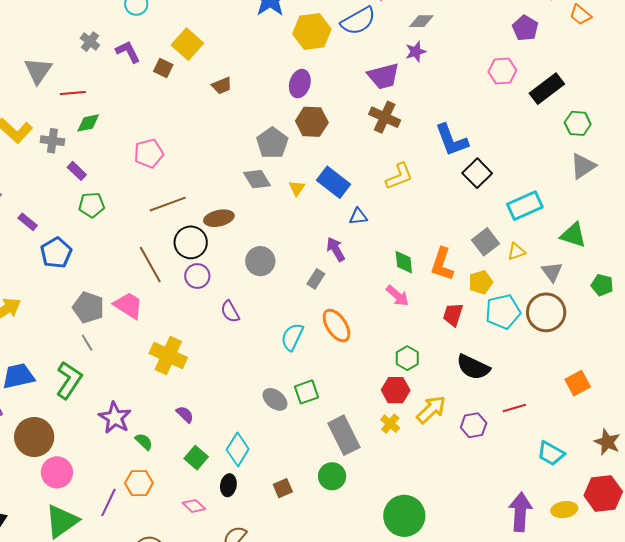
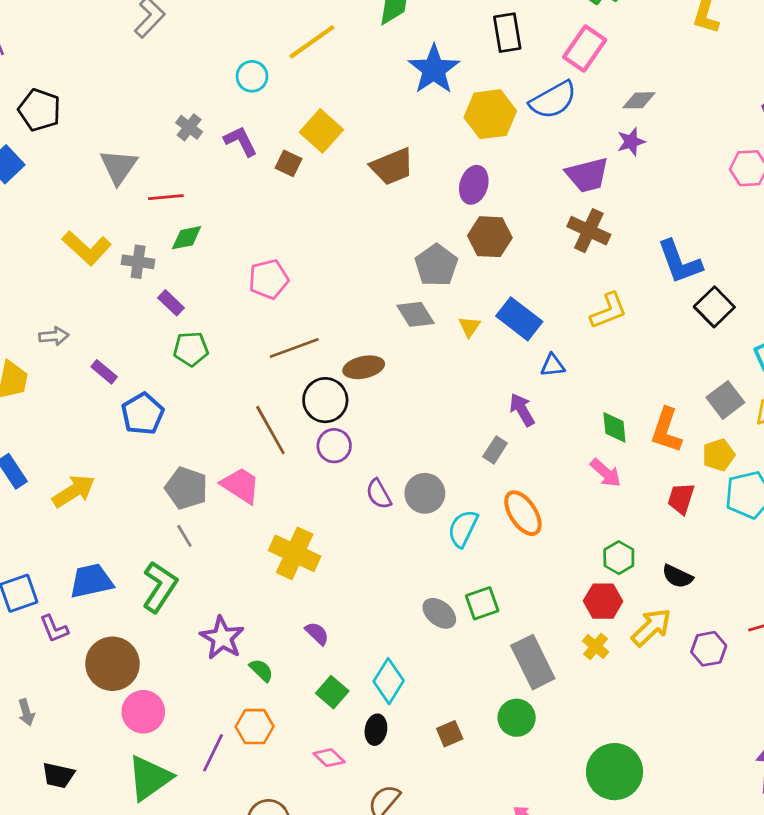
brown trapezoid: (222, 86) -> (392, 166), moved, size x1.6
gray circle: (260, 261) -> (425, 493), moved
black semicircle: (473, 367) -> (677, 576), moved, size x0.7

